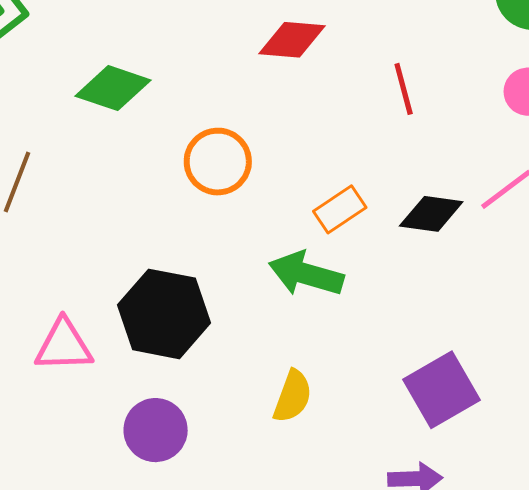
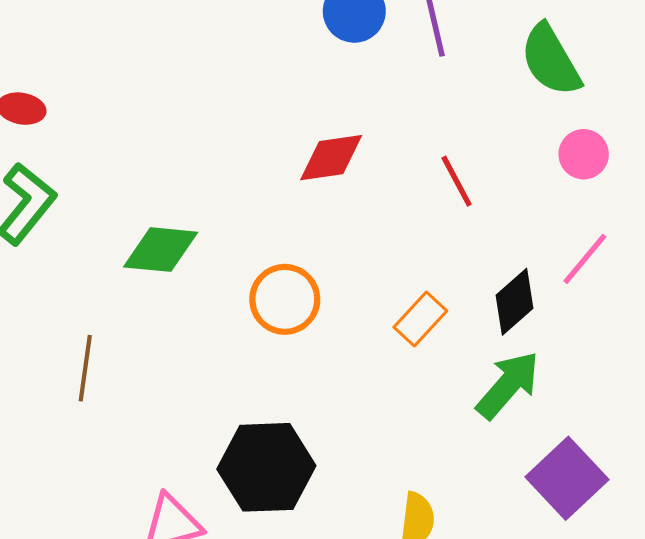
black diamond: (431, 214) -> (515, 302), turned -36
green arrow: (306, 274) -> (508, 385), moved, turned 128

